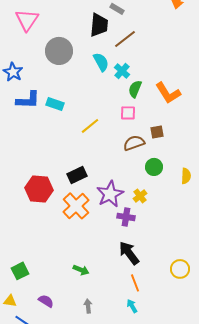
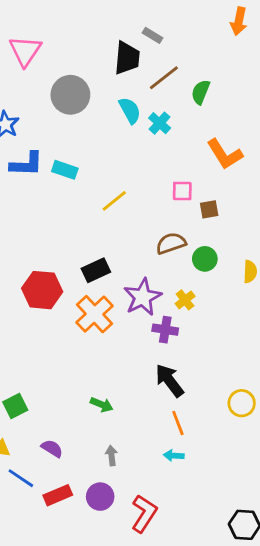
green semicircle: (135, 89) -> (201, 92), moved
pink square: (128, 113) -> (182, 191), moved
brown semicircle: (134, 143) -> (171, 243), moved
cyan arrow: (132, 306) -> (174, 456), turned -56

